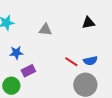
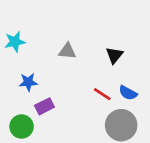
black triangle: (88, 23) -> (114, 55), moved, turned -40
blue semicircle: (90, 61) -> (128, 93), turned 40

